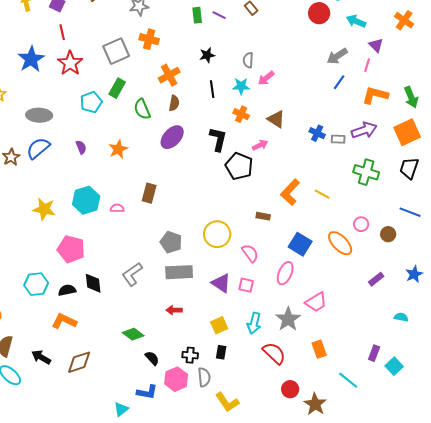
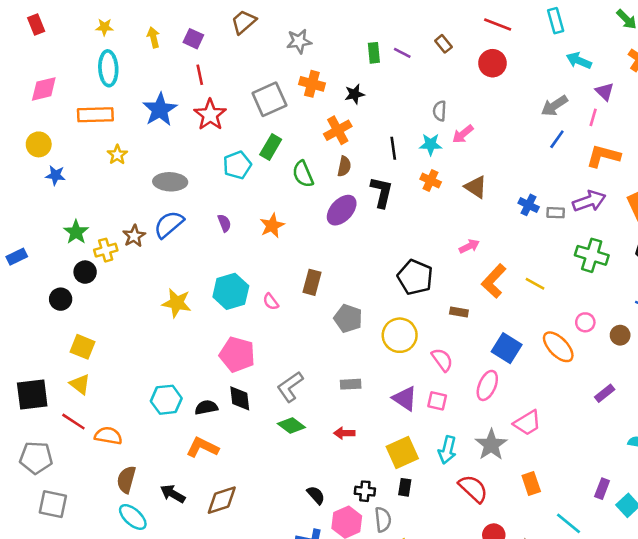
red circle: (319, 13) -> (492, 63), moved
black star: (207, 55) -> (355, 94), moved
black L-shape: (218, 139) -> (382, 192), moved
pink arrow: (260, 145) -> (469, 246), moved
black pentagon: (239, 166) -> (415, 277), moved
pink semicircle: (117, 208) -> (271, 302), turned -128
gray pentagon: (171, 242) -> (348, 318), moved
pink pentagon: (71, 249) -> (237, 355), moved
gray rectangle: (179, 272) -> (351, 384), size x0.6
yellow square: (219, 325) -> (402, 453), size x1.4
green diamond: (133, 334) -> (291, 425), moved

